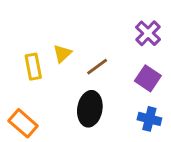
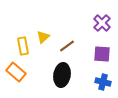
purple square: (148, 78) -> (102, 54), turned -30
orange rectangle: (23, 123) -> (16, 72), moved

